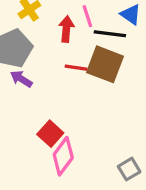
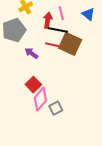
black line: (110, 34) -> (58, 30), moved
purple arrow: (21, 79) -> (31, 53), moved
gray square: (129, 169) -> (56, 108), moved

